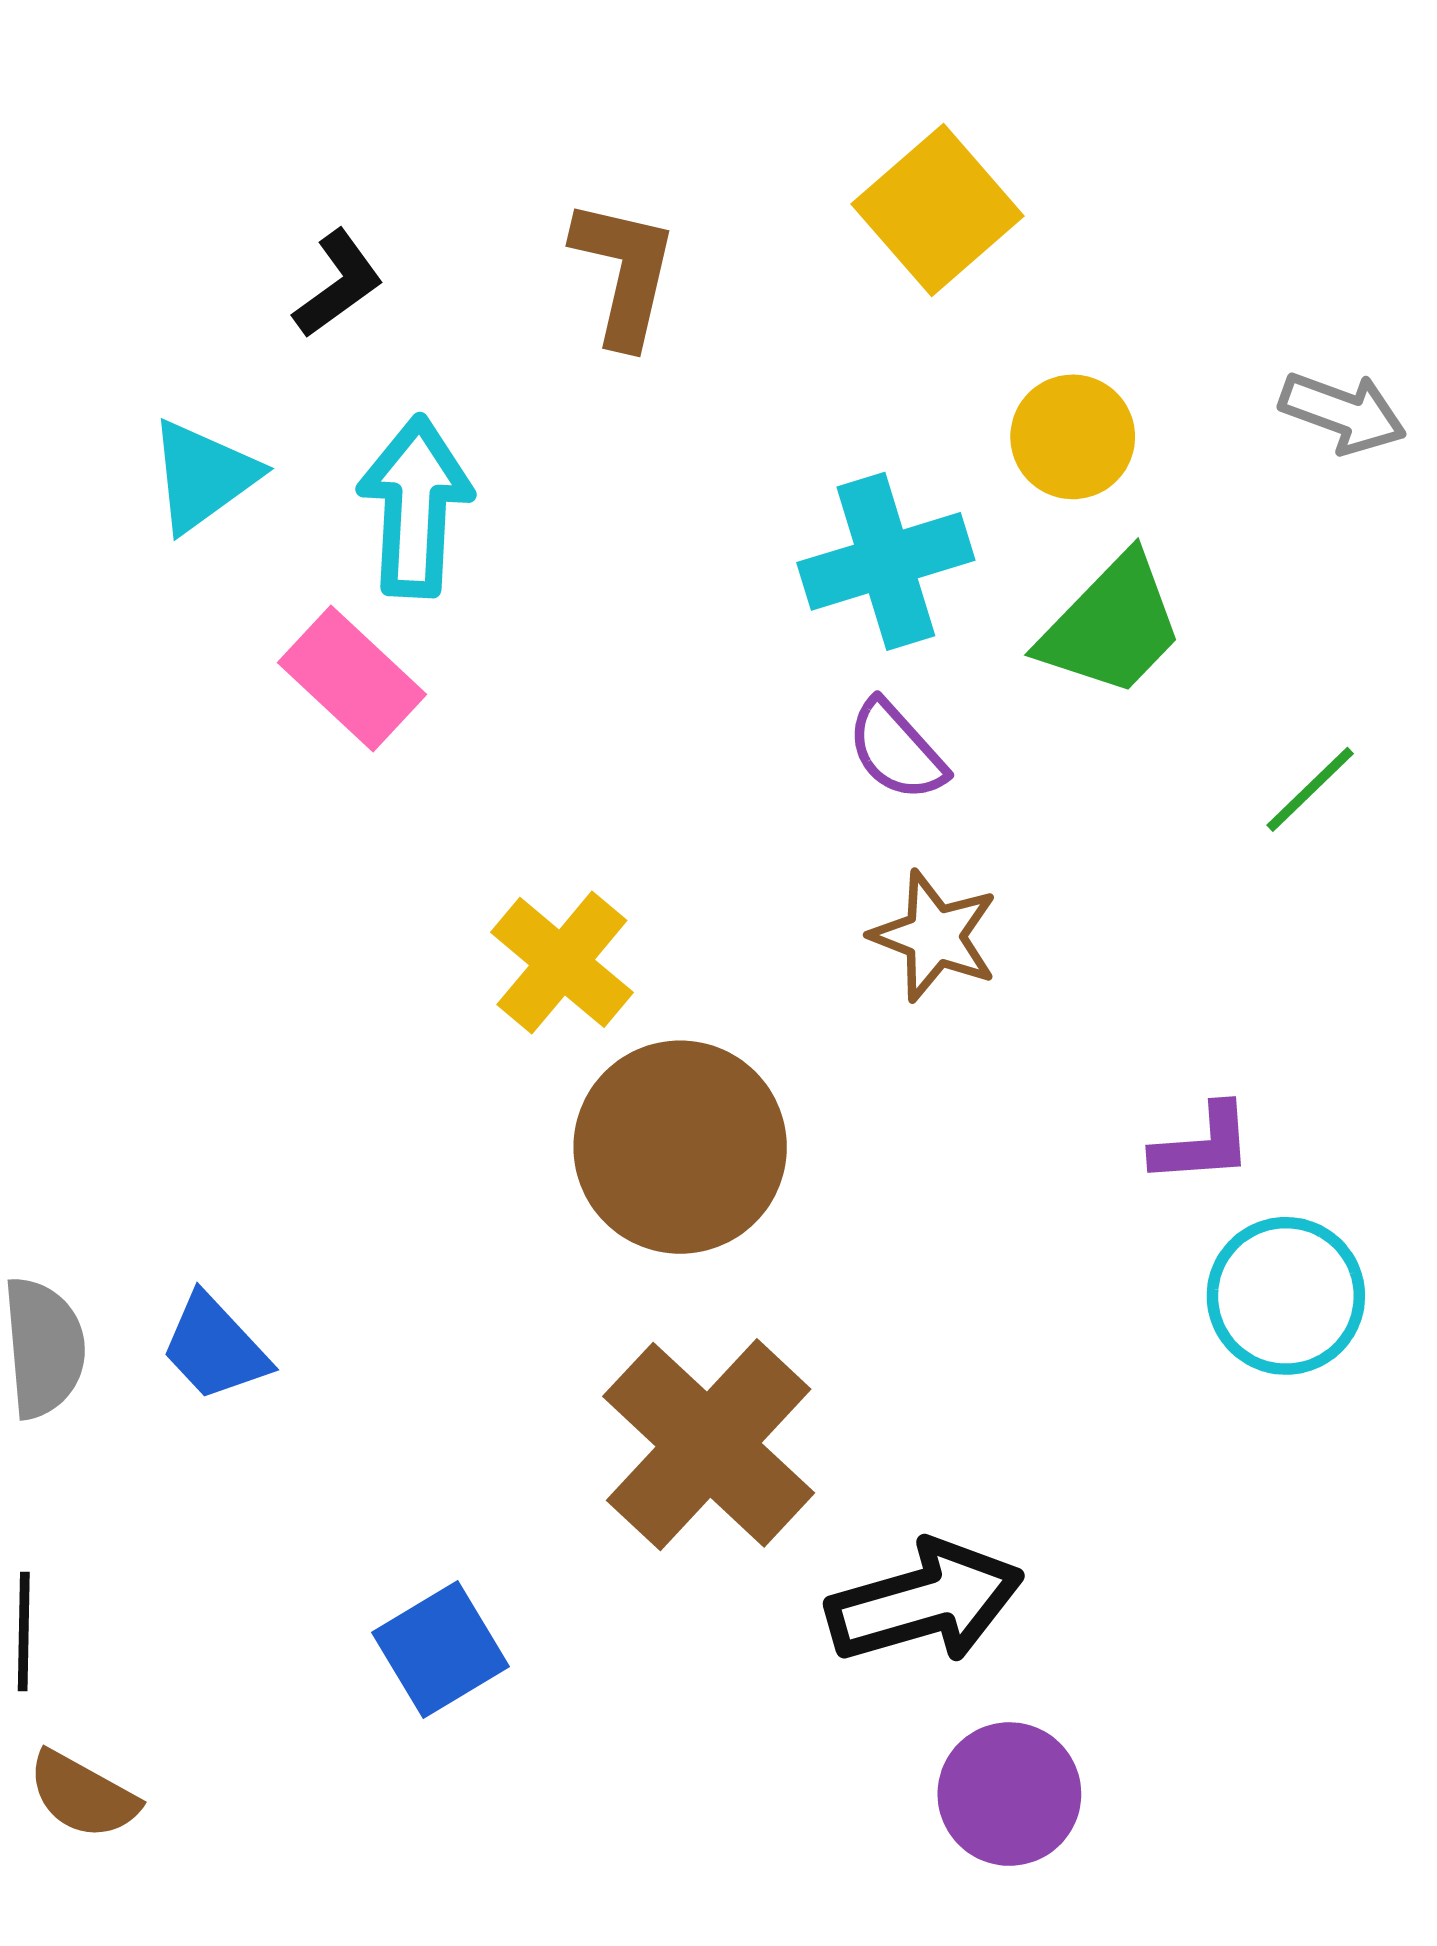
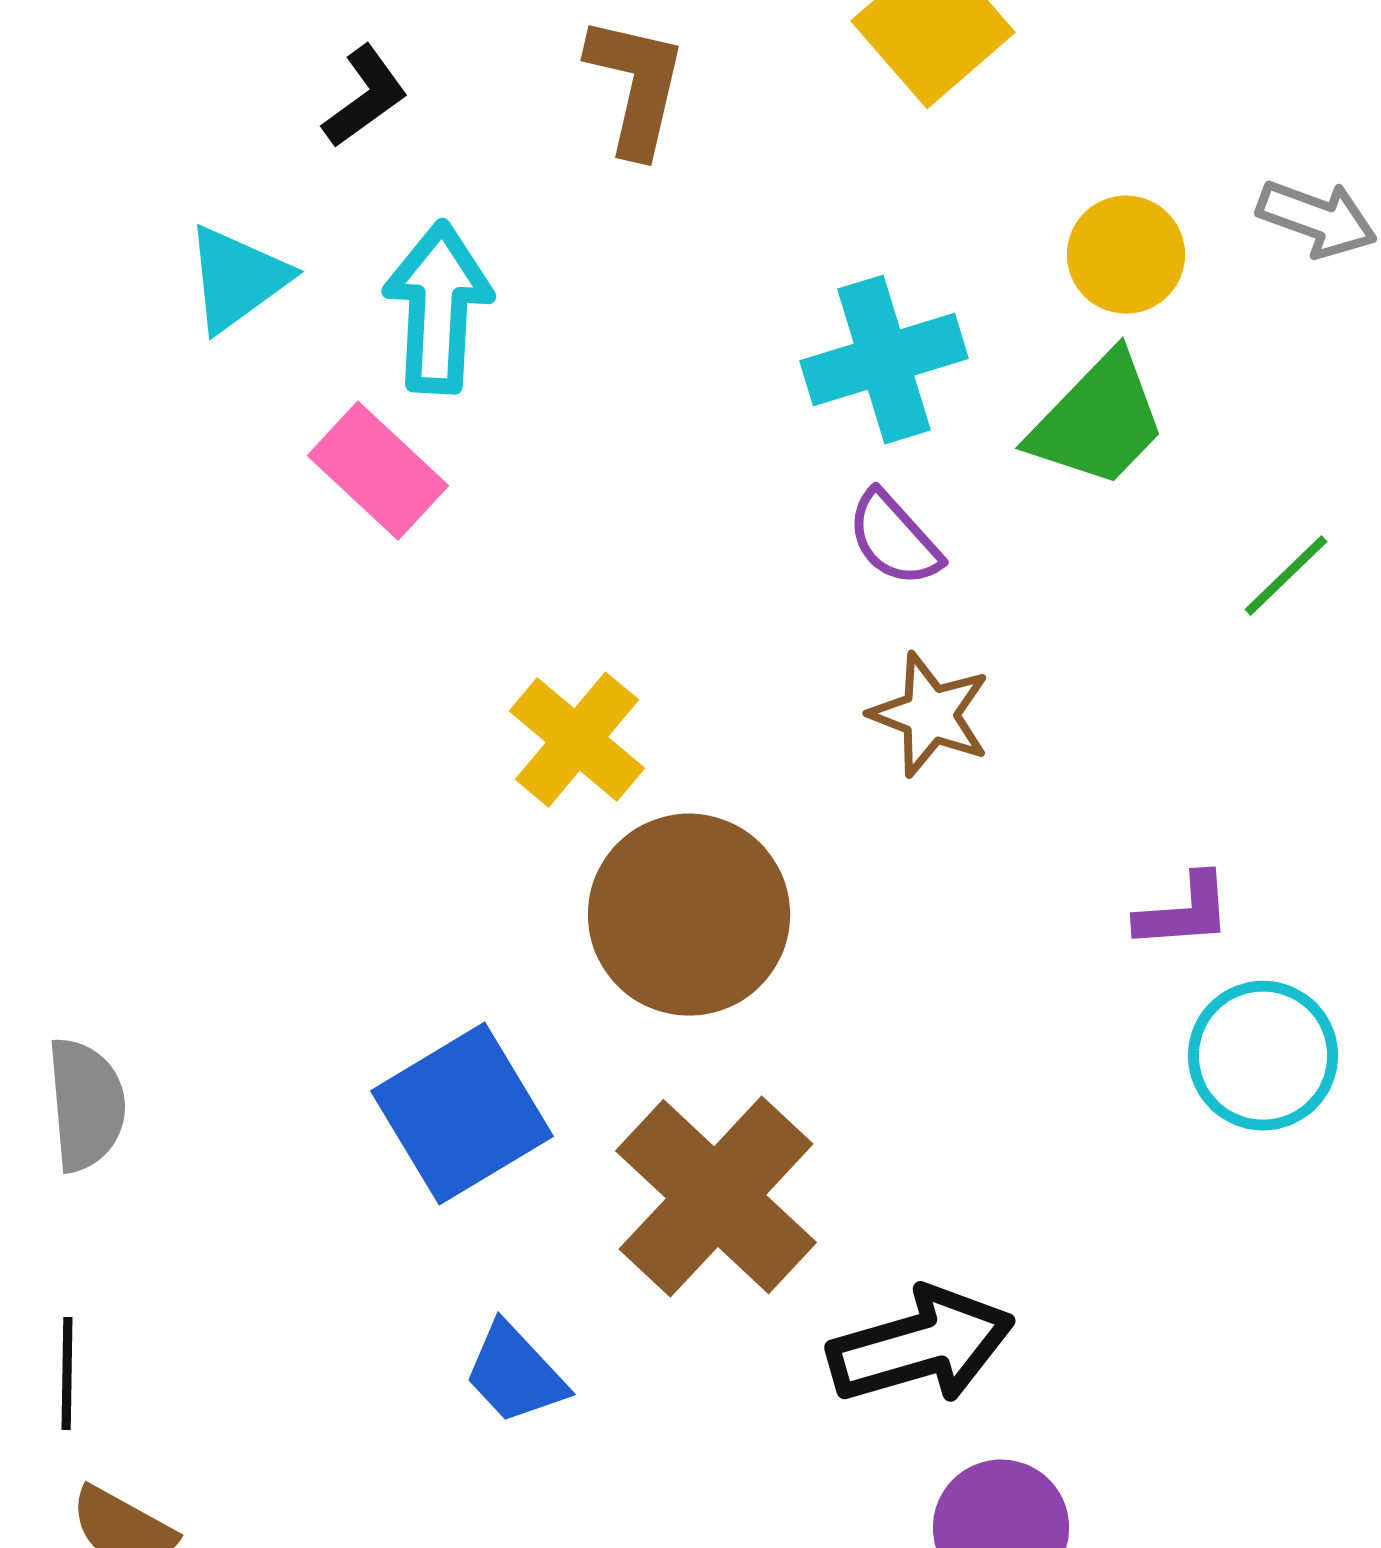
yellow circle: (1073, 437) -> (1126, 255), moved
blue trapezoid: (215, 1348) -> (515, 1374), moved
blue square: (441, 1649) -> (462, 1114), moved, size x1.4

